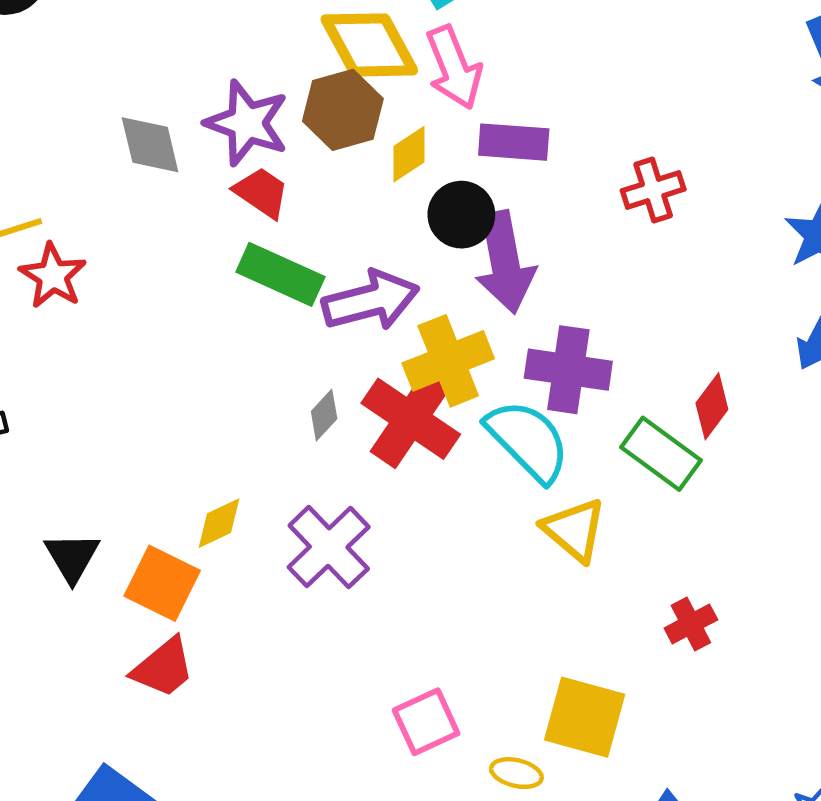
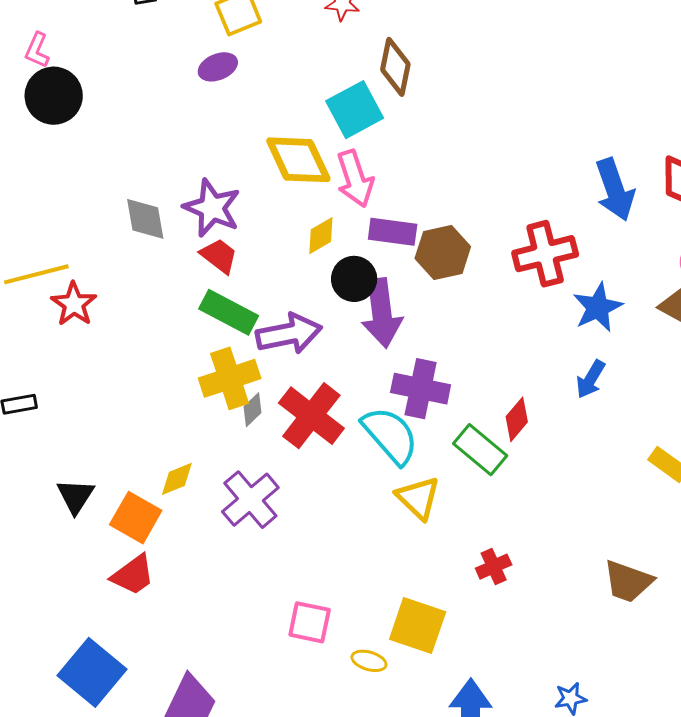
brown hexagon: (343, 110) -> (443, 252), moved
red cross: (653, 190) -> (545, 254), moved, size x1.5
yellow cross: (448, 361) -> (230, 378), moved
pink square: (426, 722) -> (310, 622), turned 33

